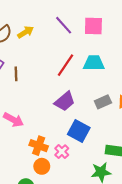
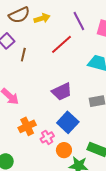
red line: (66, 65) -> (61, 44), moved
orange cross: (39, 146) -> (27, 126), turned 30
orange circle: (42, 166) -> (64, 150), moved

